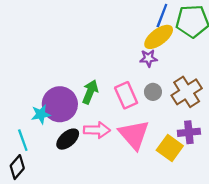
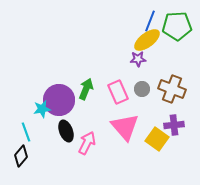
brown cross: (187, 92) -> (172, 89), turned -36
pink arrow: (97, 130) -> (87, 143), moved, turned -65
black ellipse: (68, 139) -> (66, 131), turned -70

